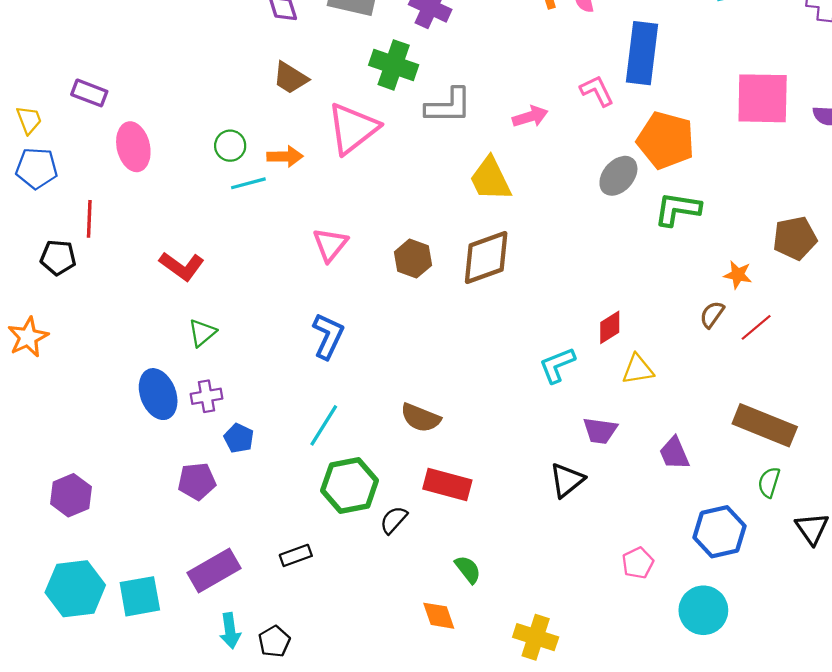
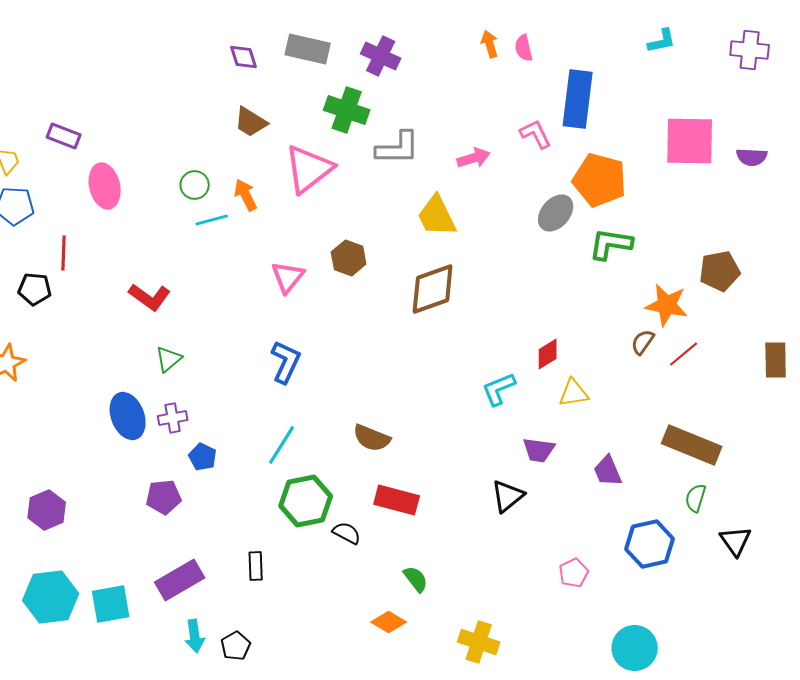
orange arrow: (285, 156) -> (246, 195), turned -116
brown hexagon: (413, 259) -> (349, 258), moved
orange star: (738, 275) -> (667, 305), size x1.6
black semicircle: (394, 520) -> (347, 533), turned 76
black rectangle: (296, 555) -> (256, 566), turned -72
cyan circle: (703, 610) -> (635, 648), moved
orange diamond: (439, 616) -> (389, 622), turned -40

